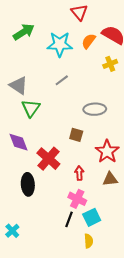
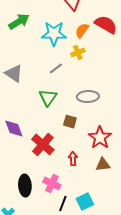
yellow cross: (110, 64) -> (78, 53), moved
green triangle: (31, 108) -> (48, 98), moved
black ellipse: (28, 184) -> (25, 186), moved
pink cross: (77, 199) -> (52, 184), moved

